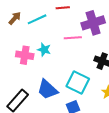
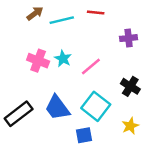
purple cross: (93, 23) -> (129, 38), size x0.6
pink line: (73, 38) -> (91, 67), moved, turned -48

